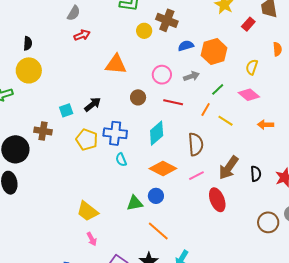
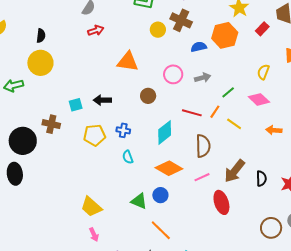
orange hexagon: (214, 52) -> (225, 35), moved
red line: (173, 102) -> (192, 113), moved
black arrow: (93, 104) -> (102, 100), turned -144
blue cross: (115, 133) -> (123, 130), size x0.6
yellow pentagon: (87, 140) -> (95, 135), turned -30
green triangle: (135, 203) -> (139, 201), turned 30

